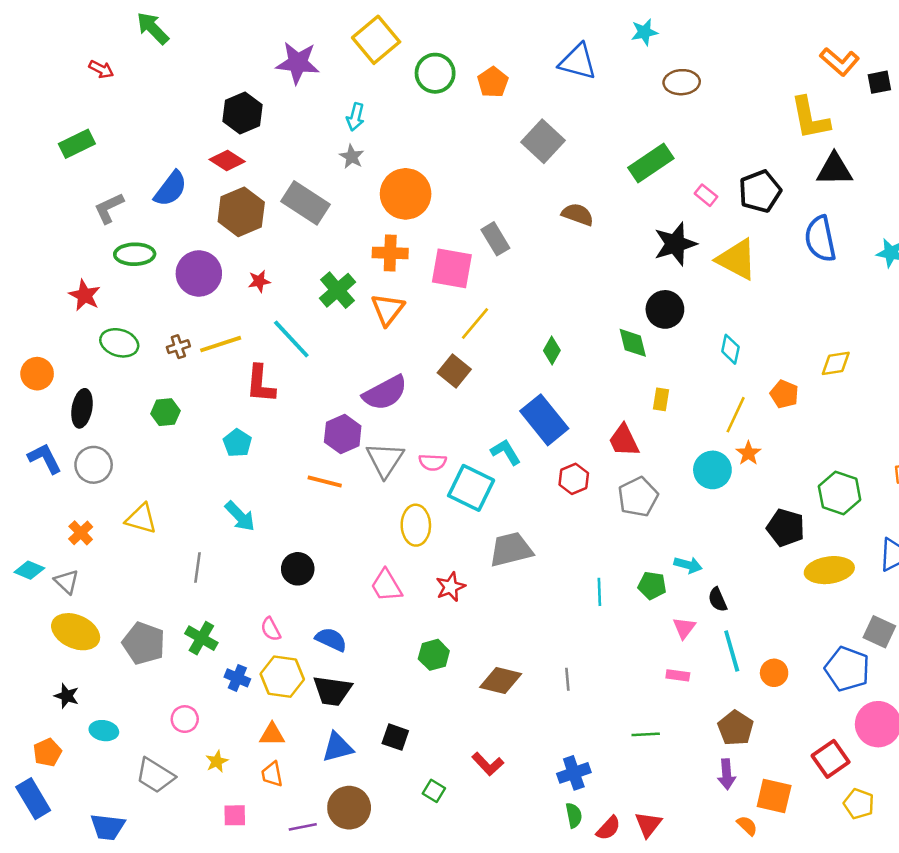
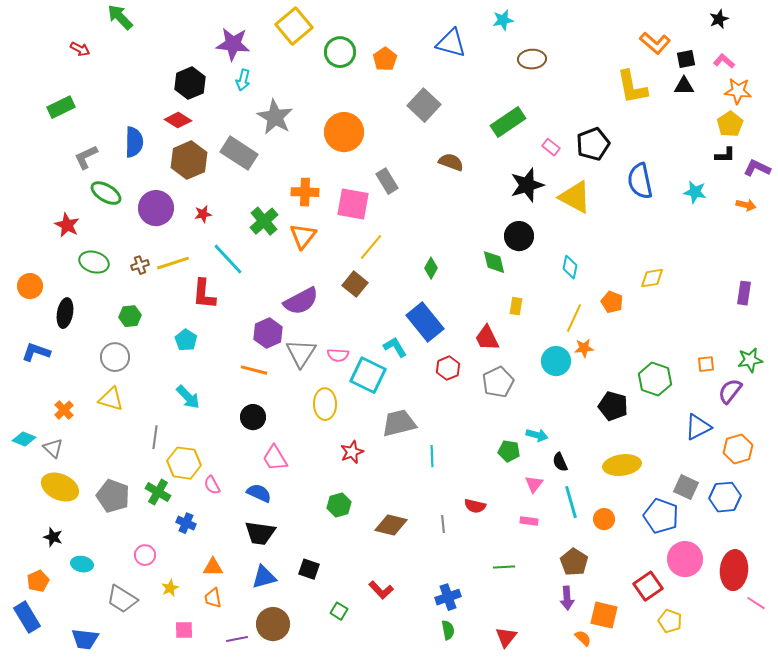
cyan arrow: (355, 117) -> (243, 80), moved
gray star: (352, 157) -> (275, 117), size x1.8
black triangle: (834, 169) -> (684, 86), moved, size x0.7
blue semicircle: (171, 189) -> (134, 142), turned -36
orange circle: (406, 194) -> (344, 132), moved
green ellipse: (135, 254) -> (106, 193), turned 32
orange star: (748, 453) -> (584, 348), turned 30
blue L-shape: (45, 458) -> (36, 352), turned -44
gray circle: (94, 465) -> (115, 357), moved
black circle: (298, 569) -> (253, 417), moved
yellow ellipse: (829, 570) -> (622, 465), moved
pink trapezoid: (386, 585) -> (275, 458), moved
cyan line: (599, 592) -> (432, 456), moved
yellow hexagon: (282, 677) -> (184, 463), moved
red semicircle: (608, 828) -> (475, 506), moved, turned 60

